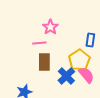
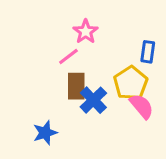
pink line: (39, 43) -> (68, 57), turned -32
blue cross: (66, 76) -> (93, 100), moved

